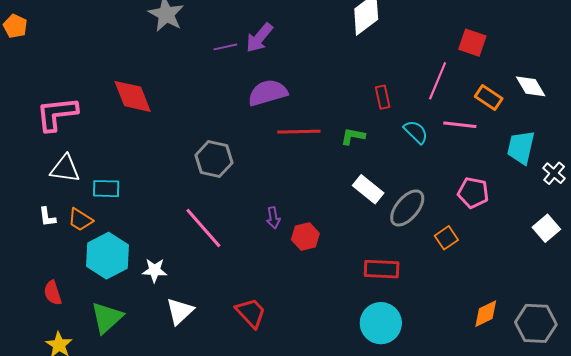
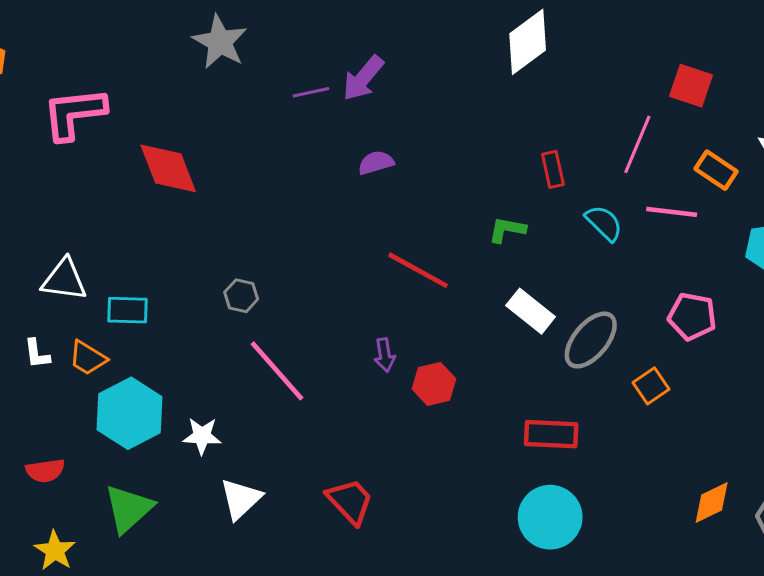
purple semicircle: (268, 93) -> (376, 163), size x0.6
pink L-shape: (57, 114) -> (74, 113), moved
red line: (299, 132) -> (418, 270), moved, turned 30
gray hexagon: (214, 159) -> (241, 296), moved, size x0.6
red semicircle: (53, 293) -> (45, 471), turned -80

